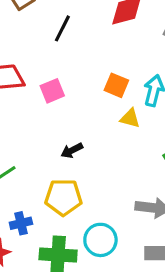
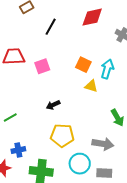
yellow pentagon: (63, 197) -> (62, 136), moved
cyan circle: (100, 240) -> (80, 164), moved

